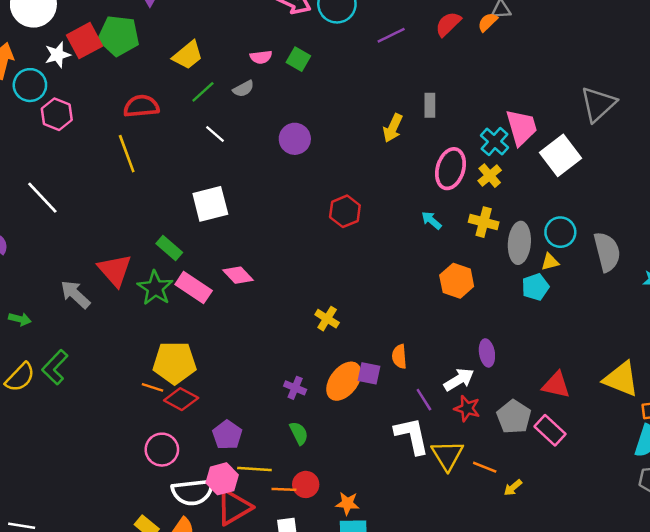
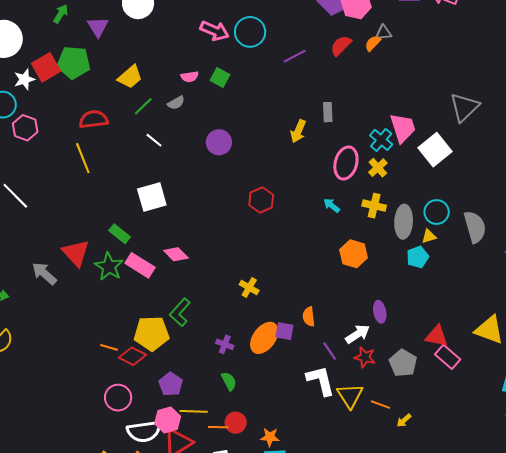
yellow pentagon: (175, 363) -> (152, 333), moved
green L-shape: (55, 367) -> (180, 312), moved
pink rectangle: (550, 430) -> (448, 357), moved

